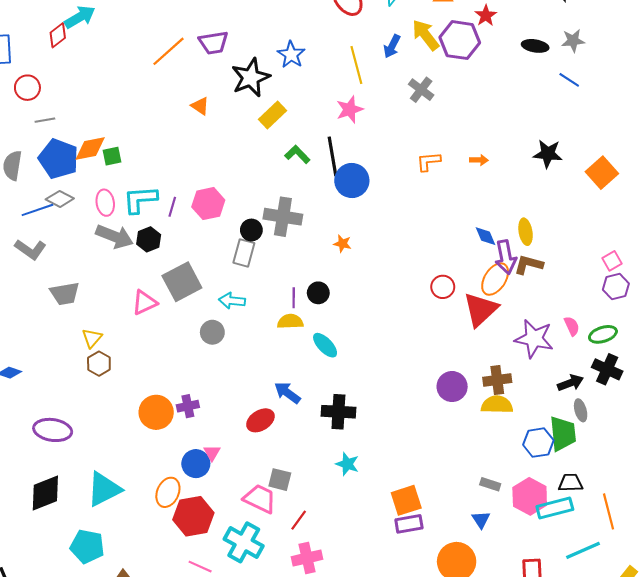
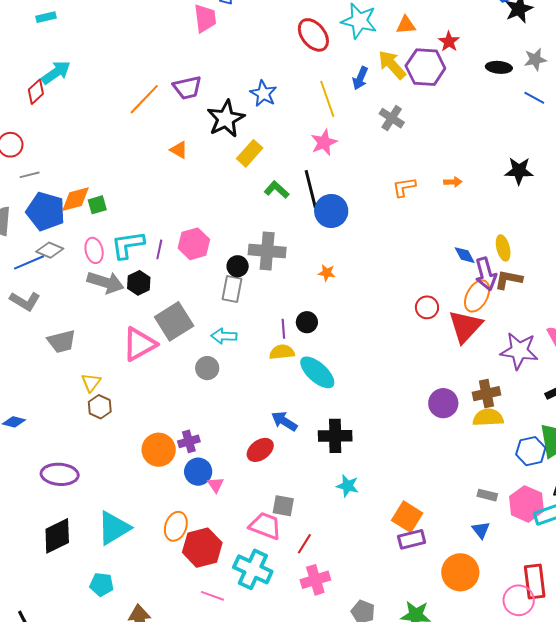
pink triangle: (144, 302) -> (139, 344), size x1.4
cyan ellipse: (325, 345) -> (317, 372), size x1.4
blue circle: (196, 464) -> (198, 472), moved
orange square: (406, 500) -> (407, 517), turned -36
cyan pentagon: (87, 546) -> (102, 585), size x0.7

